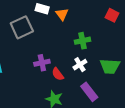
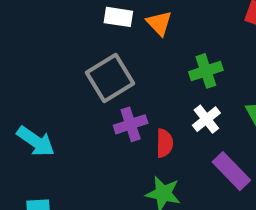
gray square: (22, 27) -> (110, 78), moved
red semicircle: (58, 74) -> (164, 143), turned -136

